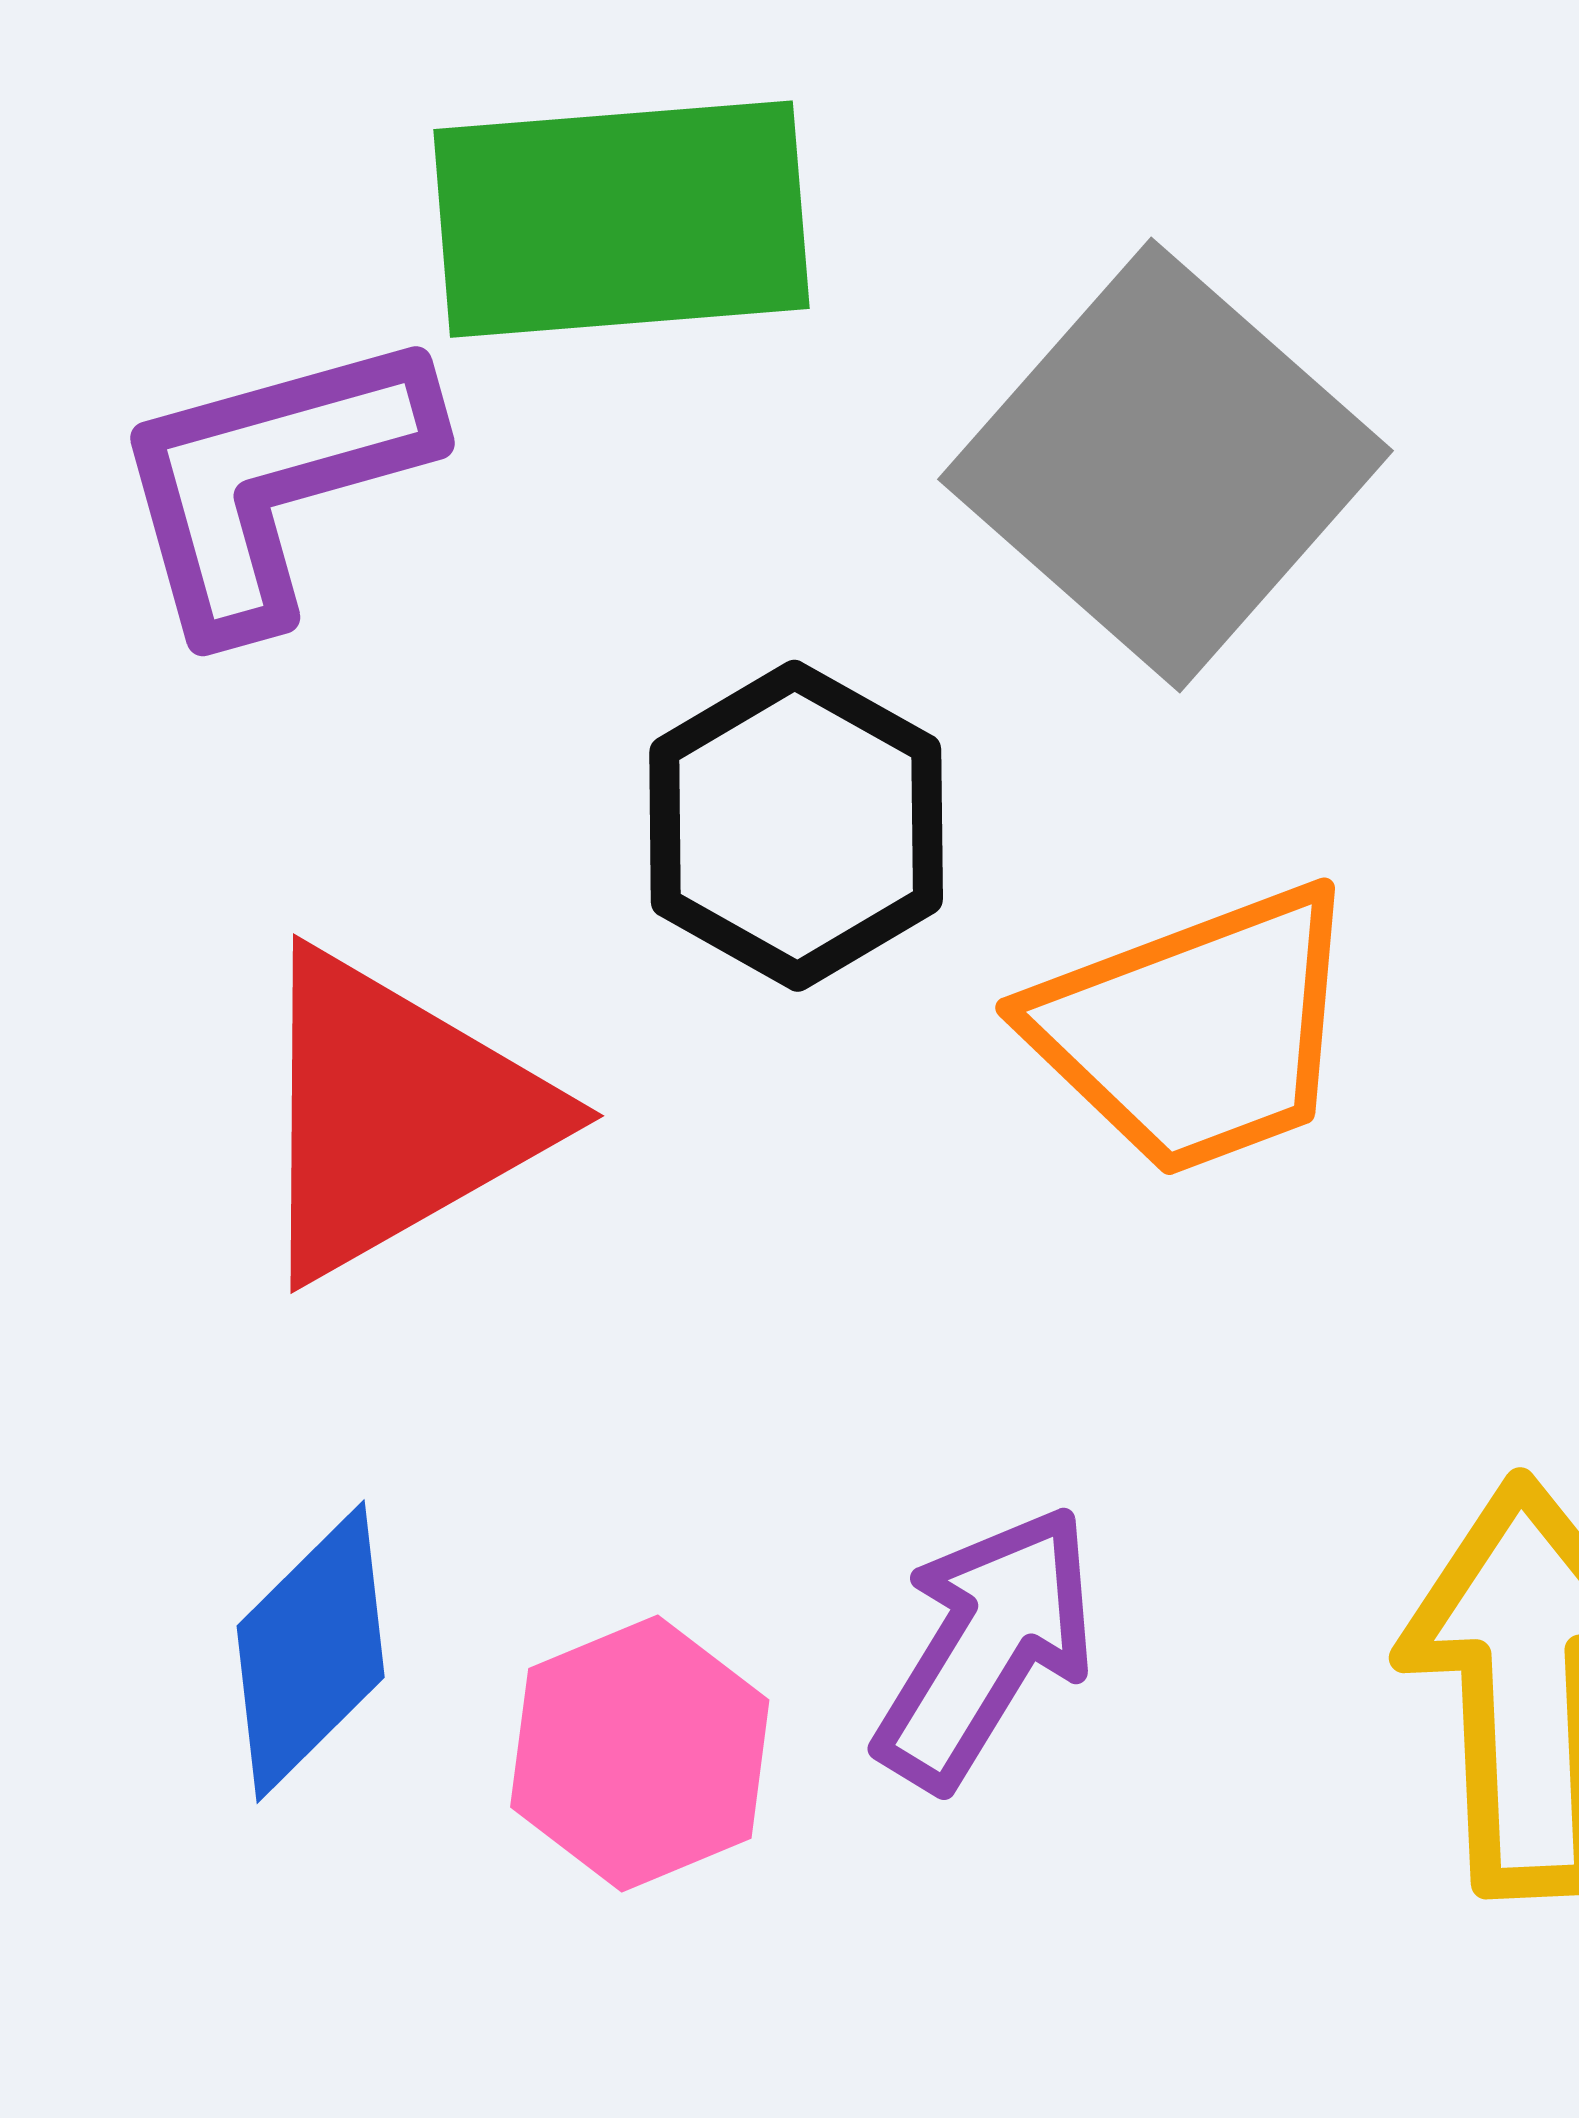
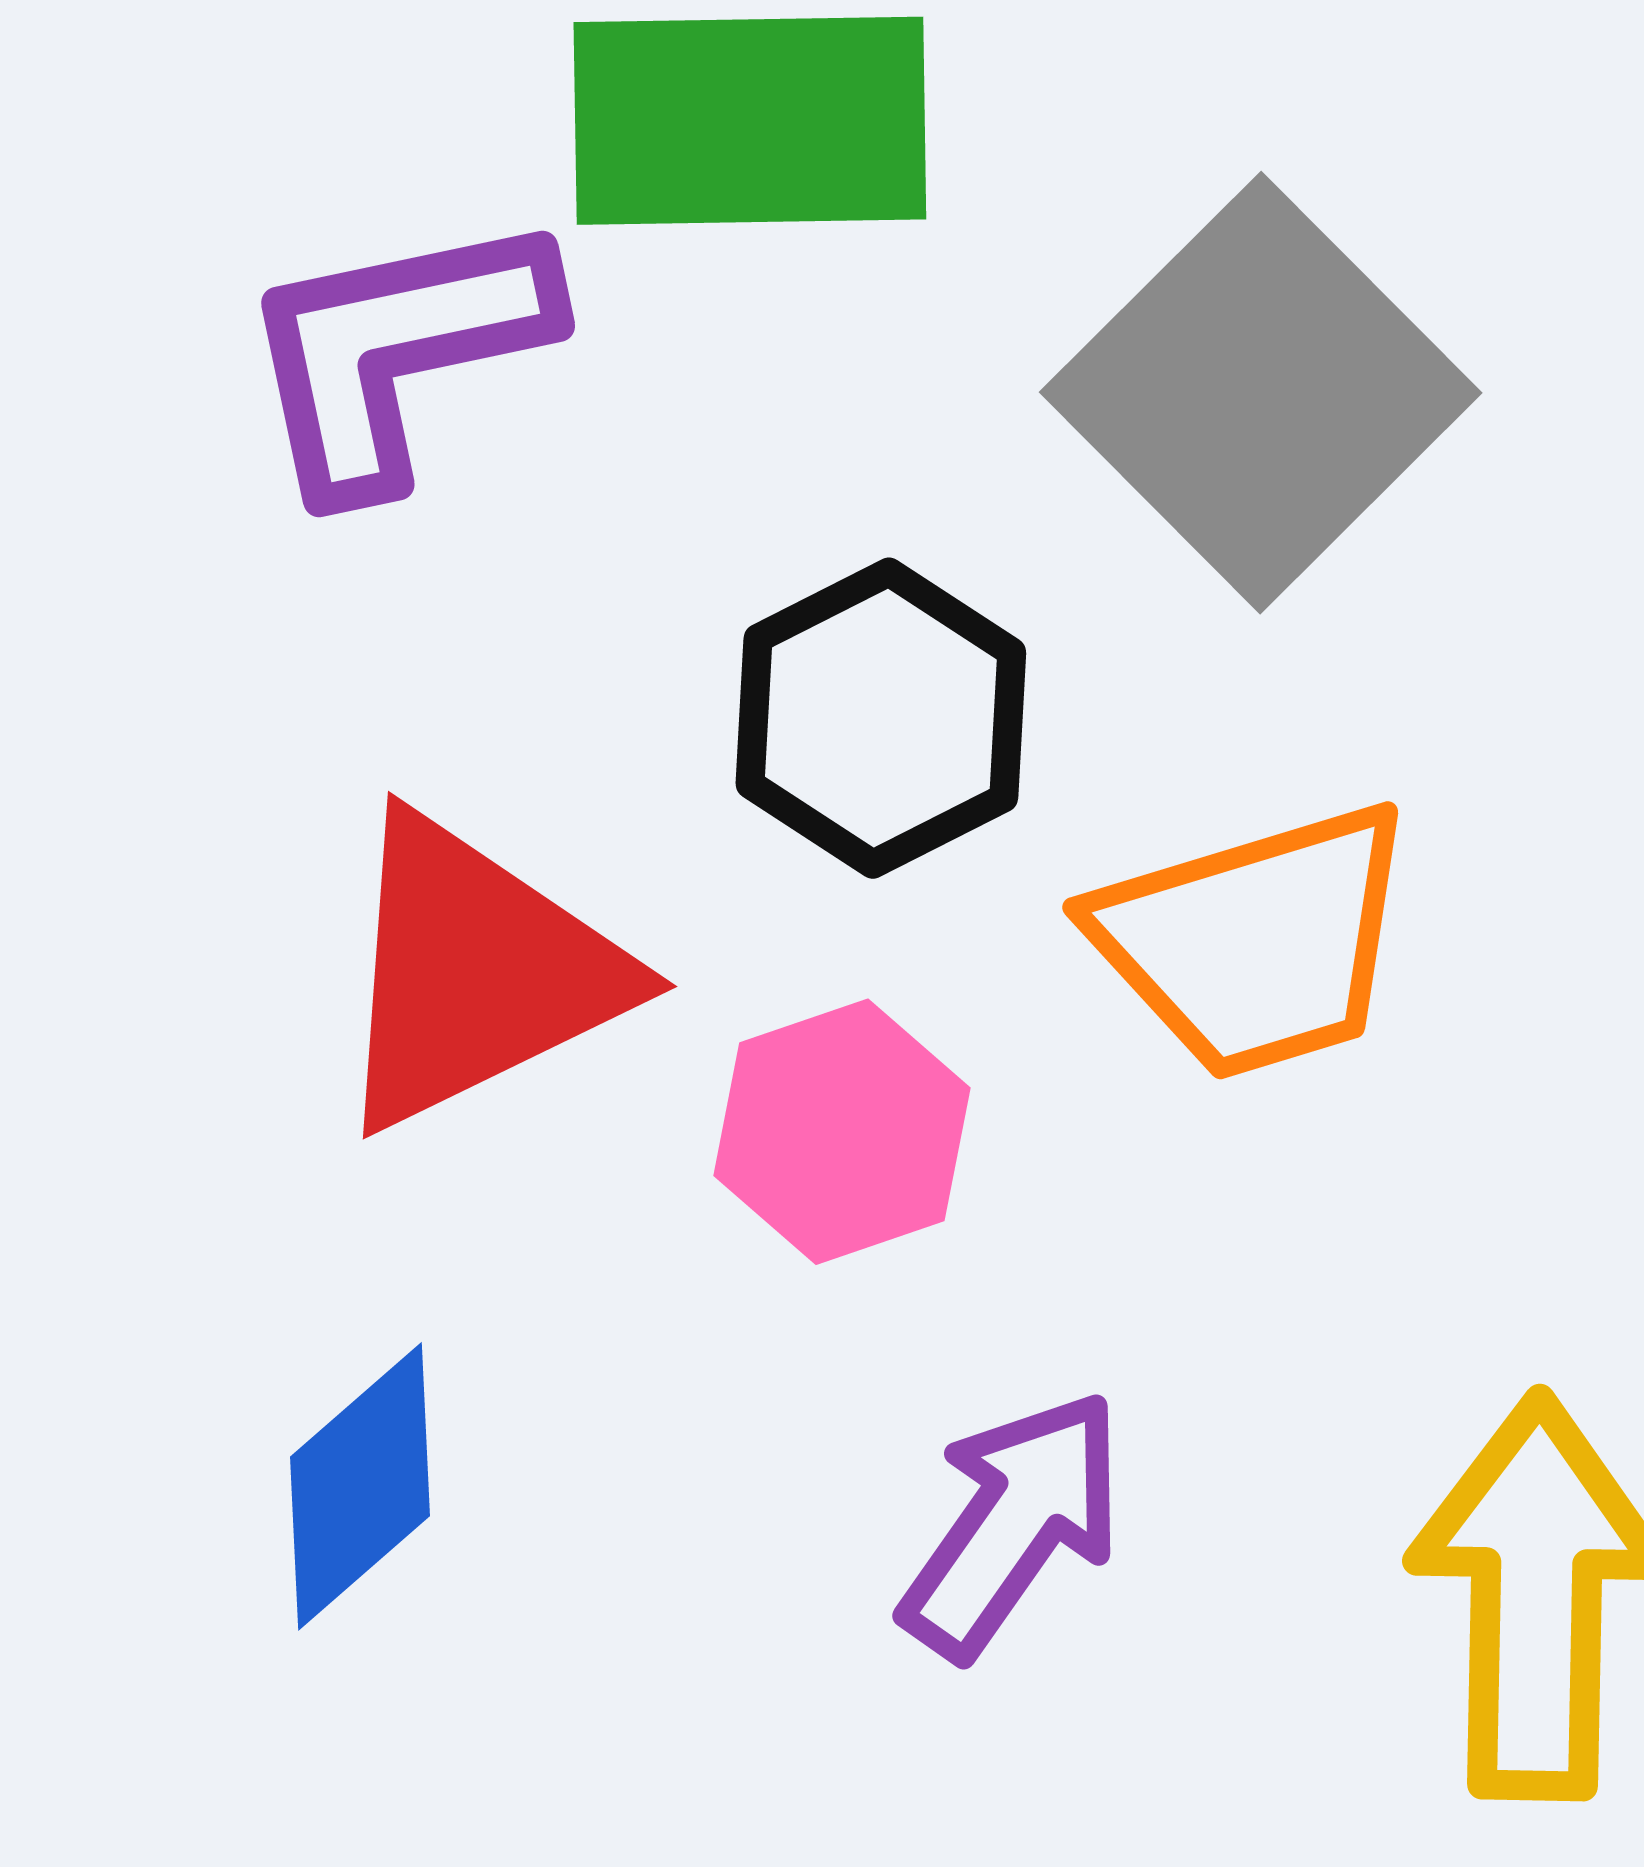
pink hexagon: (640, 1753) -> (842, 1132), moved

